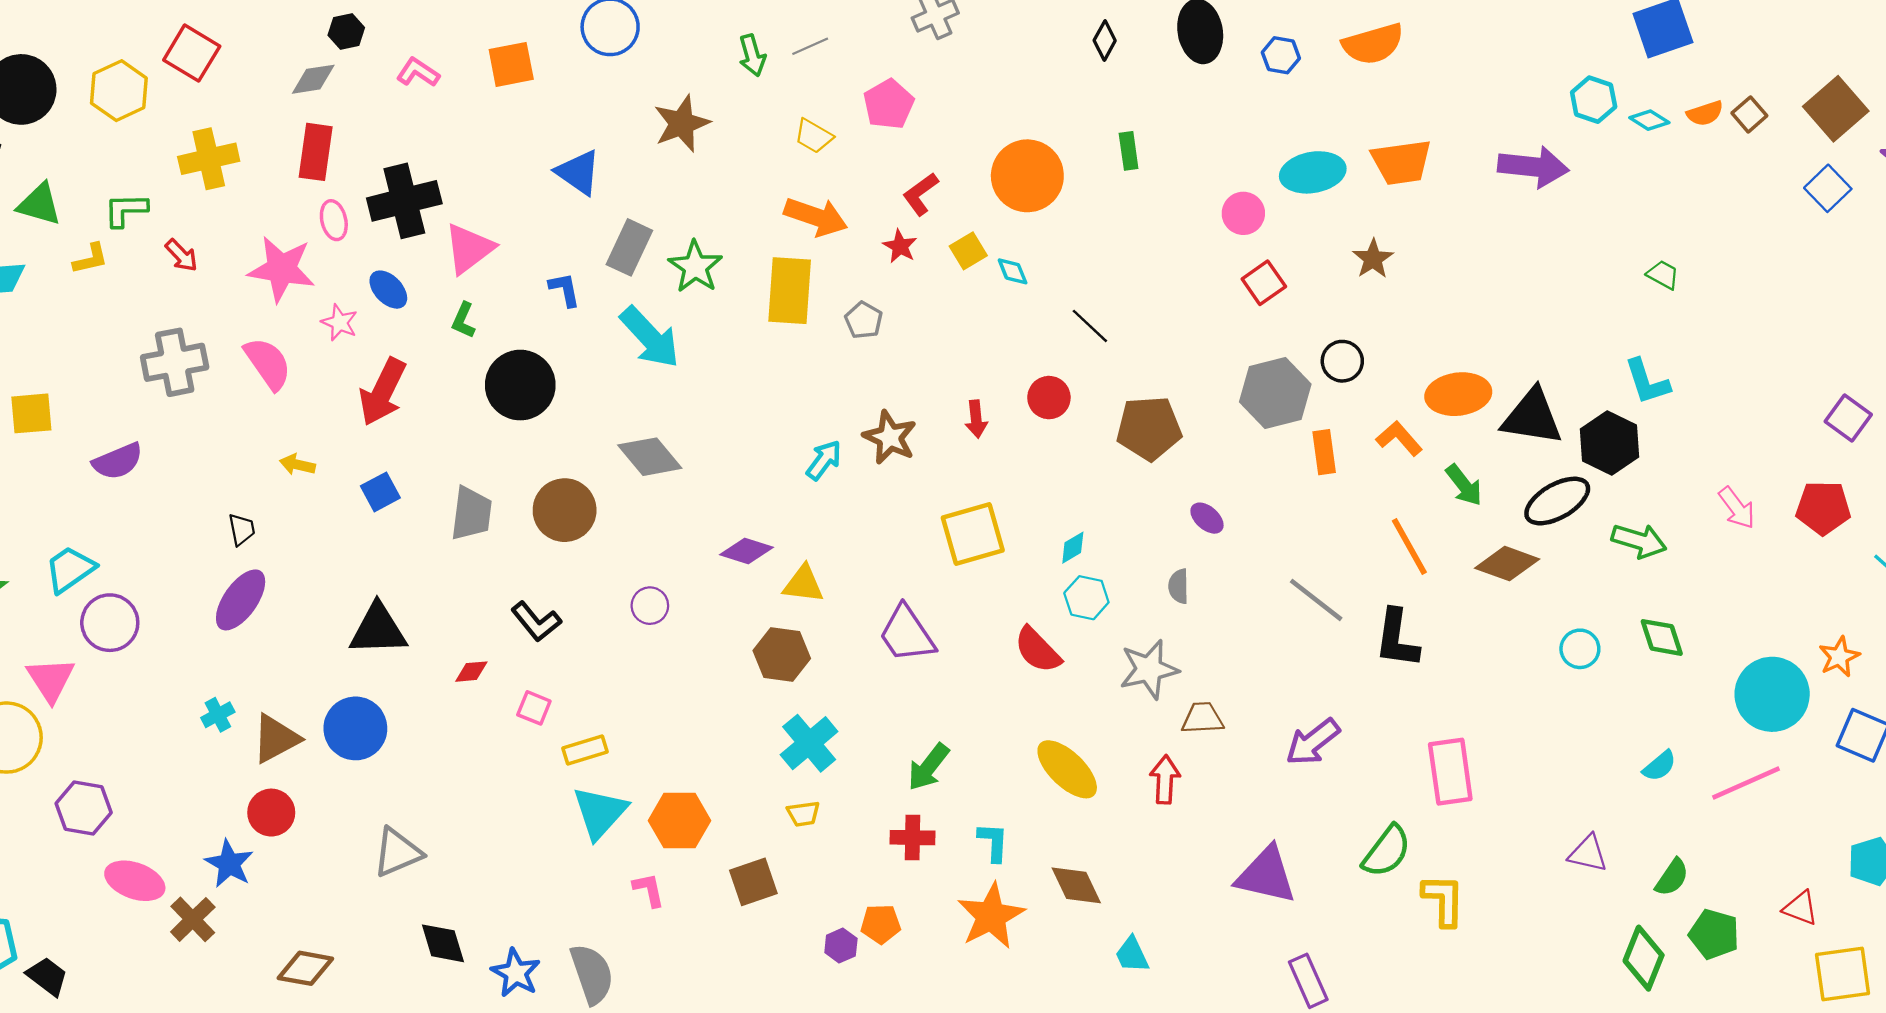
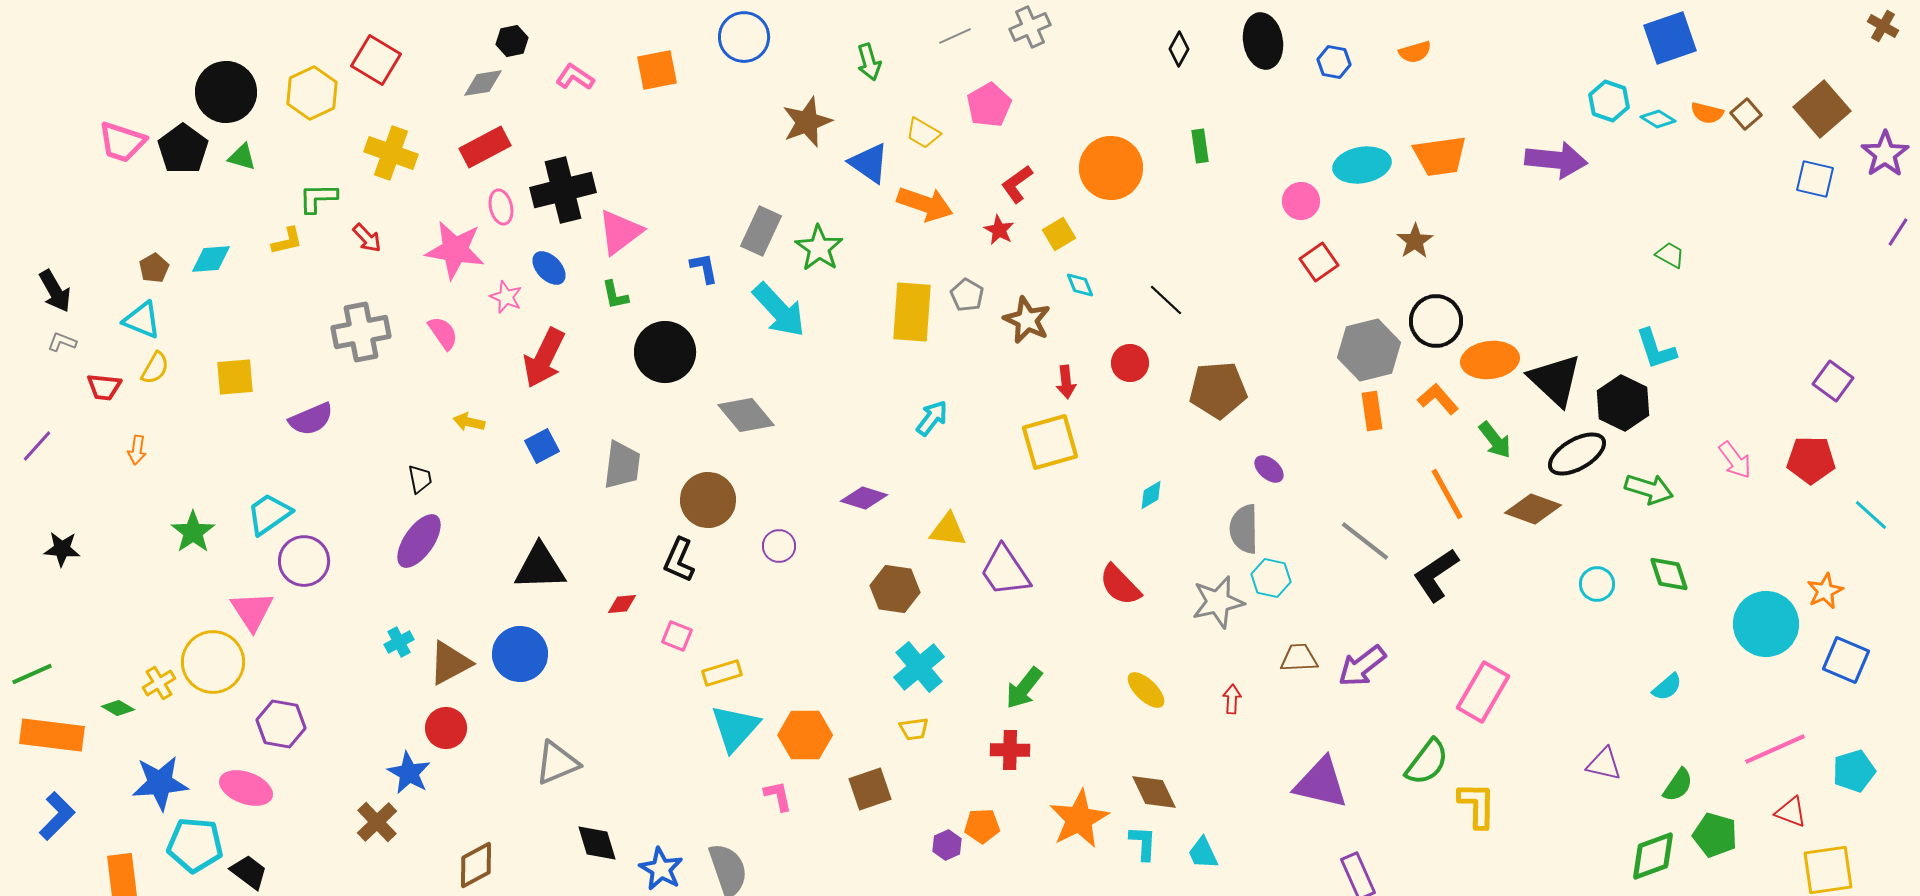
orange semicircle: (1373, 44) -> (1415, 52), size x0.6
gray line: (810, 46) -> (955, 36), moved
orange semicircle: (1705, 113) -> (1707, 113), turned 32
red rectangle: (316, 152) -> (485, 147), turned 54
yellow cross: (209, 159) -> (391, 153), turned 33
blue triangle: (578, 172) -> (869, 163), moved
blue square: (1828, 188) -> (1815, 179), turned -33
green triangle: (39, 204) -> (242, 157), moved, size x0.7
cyan diamond: (1013, 271) -> (1080, 285), moved
yellow rectangle: (790, 291) -> (912, 312), moved
green L-shape: (463, 320) -> (615, 295), turned -36
black circle: (1342, 361) -> (1436, 321), moved, size x1.4
pink semicircle: (268, 363) -> (443, 333), size x0.7
gray hexagon: (1275, 393) -> (1369, 350), moved
black triangle: (1532, 417) -> (1555, 380), turned 34
brown star: (890, 437) -> (1027, 320), moved
gray diamond: (650, 457) -> (746, 415), moved
brown circle: (565, 510) -> (708, 500), moved
yellow square: (973, 534) -> (1050, 442), moved
yellow triangle: (803, 584) -> (948, 530), moved
gray semicircle: (1179, 586) -> (1244, 529), size x1.6
cyan hexagon: (1086, 598) -> (1271, 578), moved
black L-shape: (536, 622) -> (679, 560), turned 63
black L-shape: (1397, 639) -> (1436, 575), turned 48
brown trapezoid: (1202, 718) -> (1299, 658), moved
yellow ellipse: (1067, 769) -> (1146, 690), size x0.7
pink rectangle: (1450, 772) -> (1483, 692), turned 38
red arrow: (1165, 780) -> (1232, 699), size x0.7
pink line: (1746, 783) -> (1775, 749), moved
cyan L-shape: (993, 842) -> (1143, 843), moved
pink ellipse: (135, 881) -> (246, 788), moved
green diamond: (1644, 958) -> (1653, 856), turned 48
brown diamond: (305, 968) -> (476, 865), turned -39

